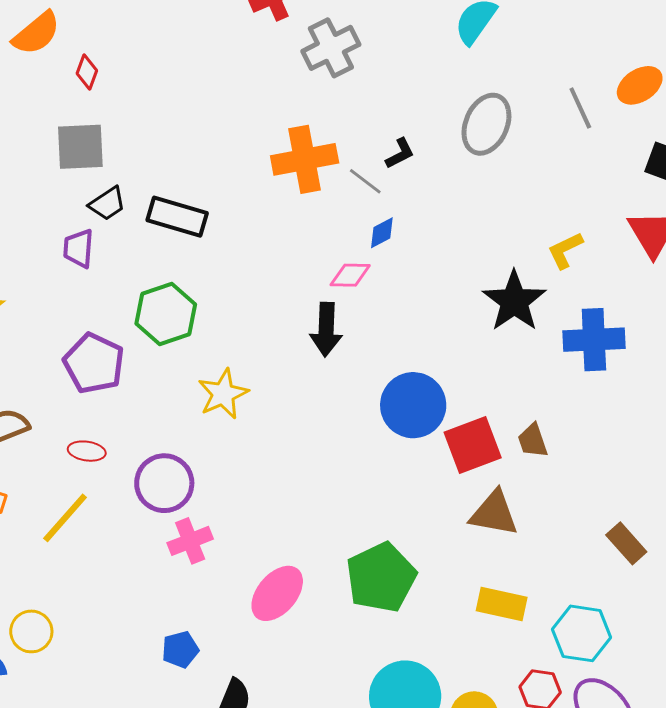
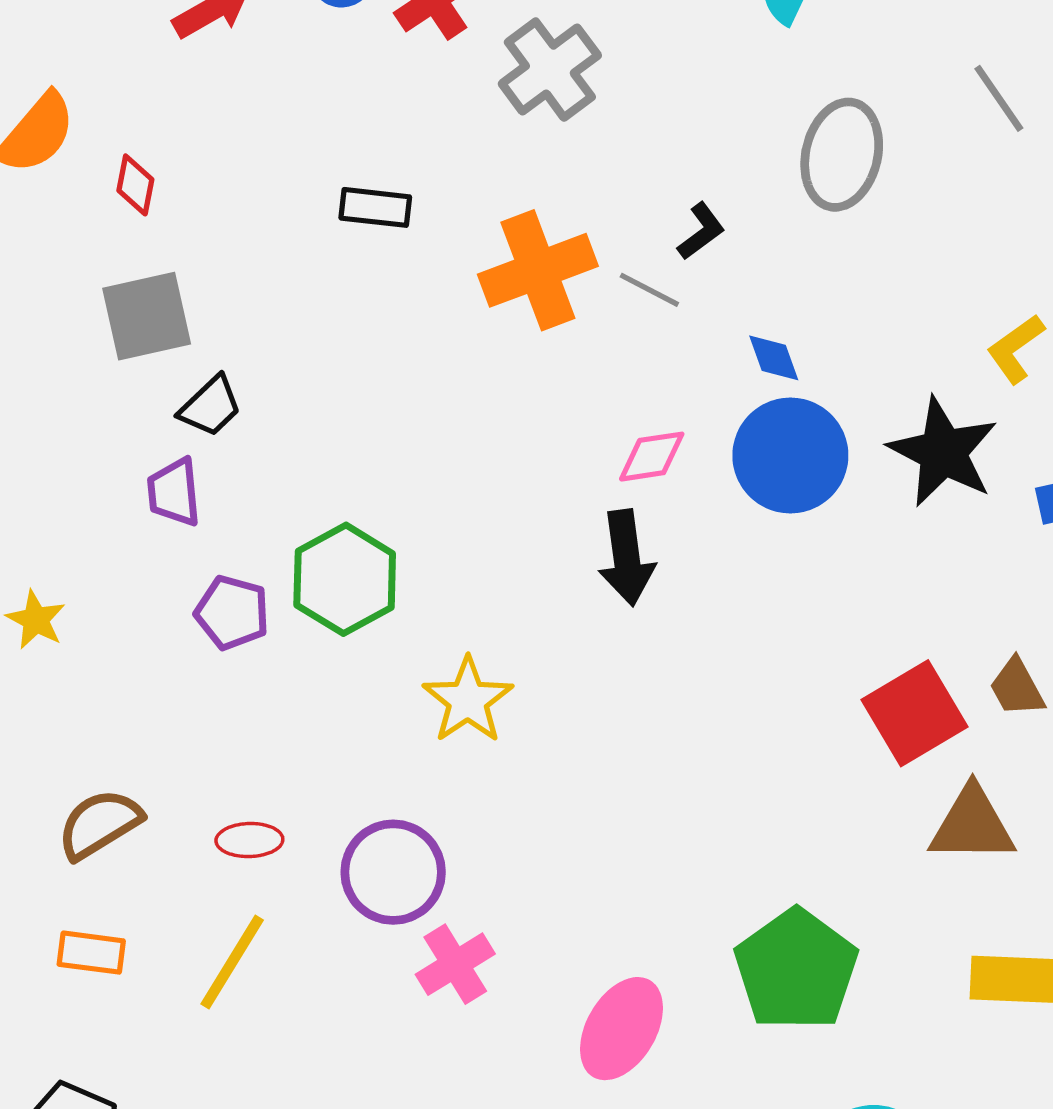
black rectangle: (177, 217) -> (375, 207), moved, size x0.7
blue diamond: (382, 233) -> (774, 358), moved, turned -72
purple pentagon: (94, 363) -> (232, 613), moved, size x0.7
blue circle: (413, 405) -> (790, 455), moved

